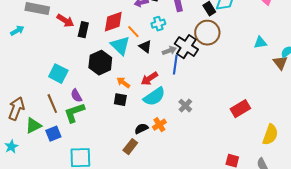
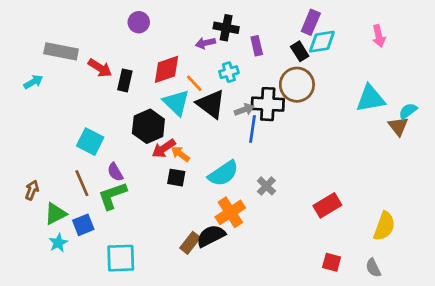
cyan triangle: (260, 43) -> (370, 99), size x1.6
black triangle: (145, 47) -> (211, 104), size x1.6
black cross: (186, 47) -> (268, 104), turned -30
red arrow: (149, 79) -> (164, 148), moved
brown arrow: (16, 109) -> (32, 190), size x0.6
red rectangle: (240, 109) -> (327, 205), moved
orange cross: (159, 125) -> (230, 212), size x1.5
black semicircle: (141, 129) -> (211, 236), moved, size x1.5
cyan star: (11, 147) -> (58, 243), moved

